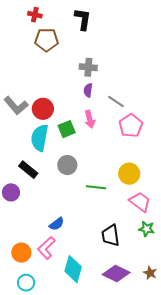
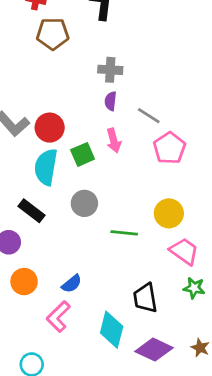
orange circle: (21, 253) -> (24, 282), moved
cyan diamond: (73, 269) -> (112, 330), moved

